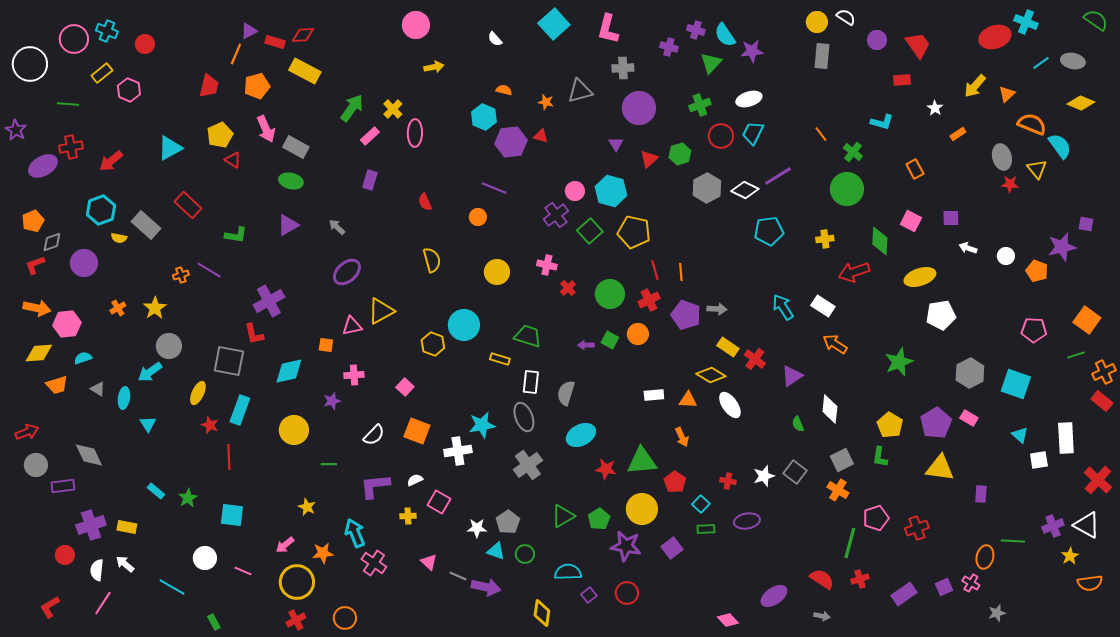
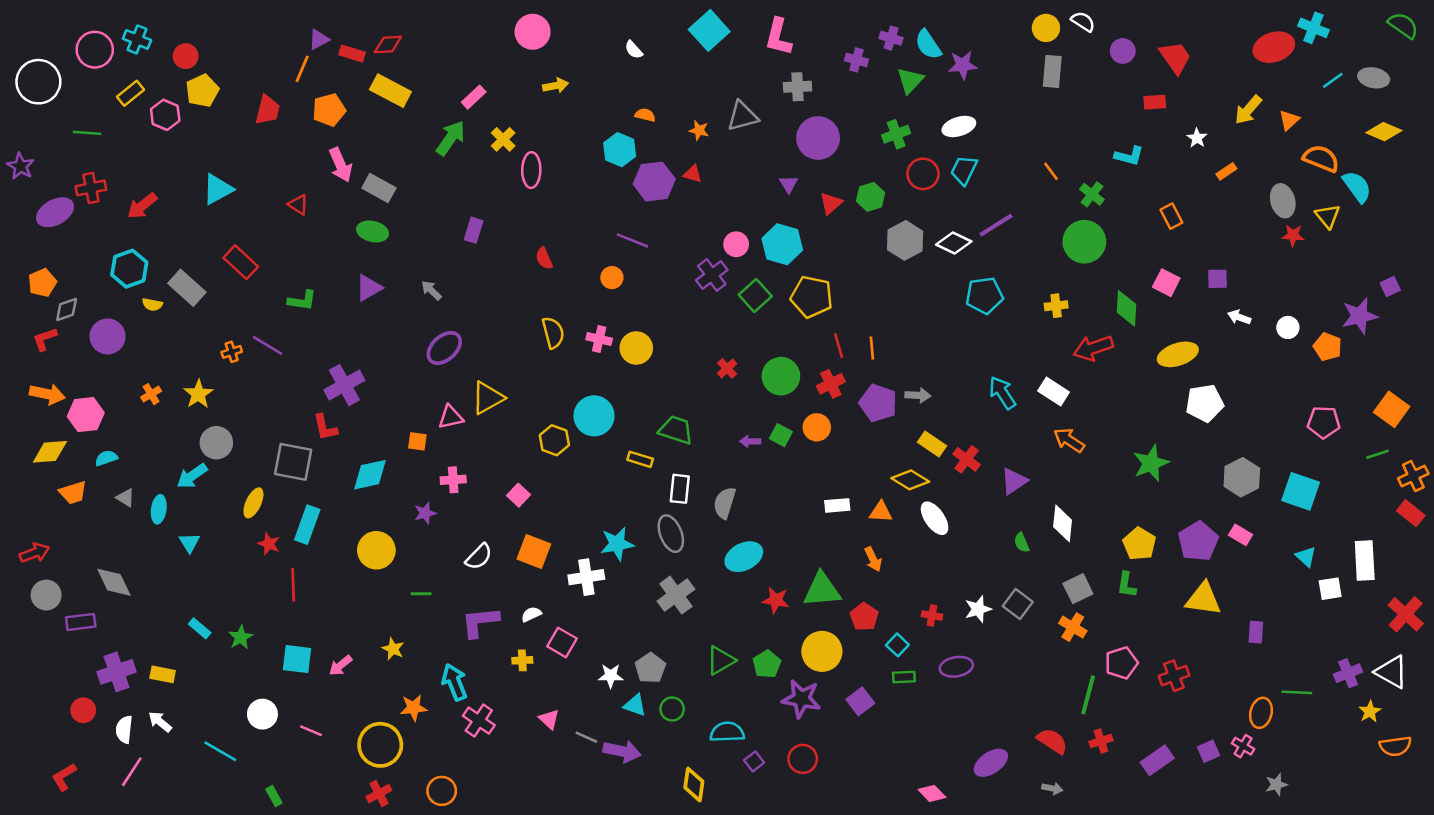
yellow pentagon: (220, 135) -> (202, 91), moved
pink rectangle: (370, 136) -> (474, 97), moved
purple square: (1086, 224) -> (1390, 287), turned -35
pink cross: (547, 265) -> (599, 339), moved
pink arrow: (285, 545) -> (341, 665), moved

